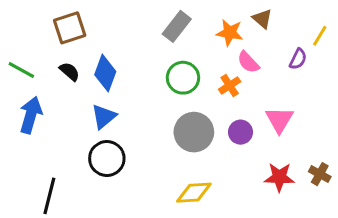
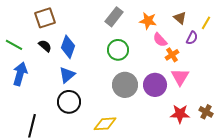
brown triangle: (262, 19) -> (180, 18), moved
orange cross: (230, 85) -> (172, 55), moved
purple circle: (240, 132) -> (155, 85), size x1.5
yellow diamond: (194, 193) -> (105, 124), moved

